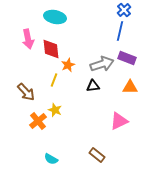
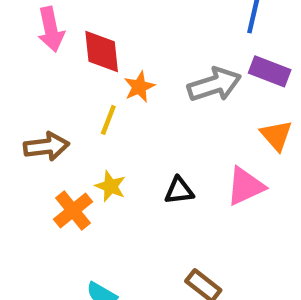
black triangle: (93, 86) -> (179, 191), moved
orange triangle: (130, 87) -> (276, 135), turned 49
brown arrow: (26, 92) -> (46, 146), turned -54
pink triangle: (119, 121) -> (245, 186), moved

